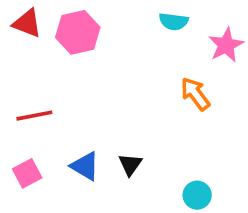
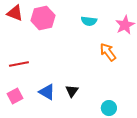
cyan semicircle: (174, 22) -> (89, 21), moved

